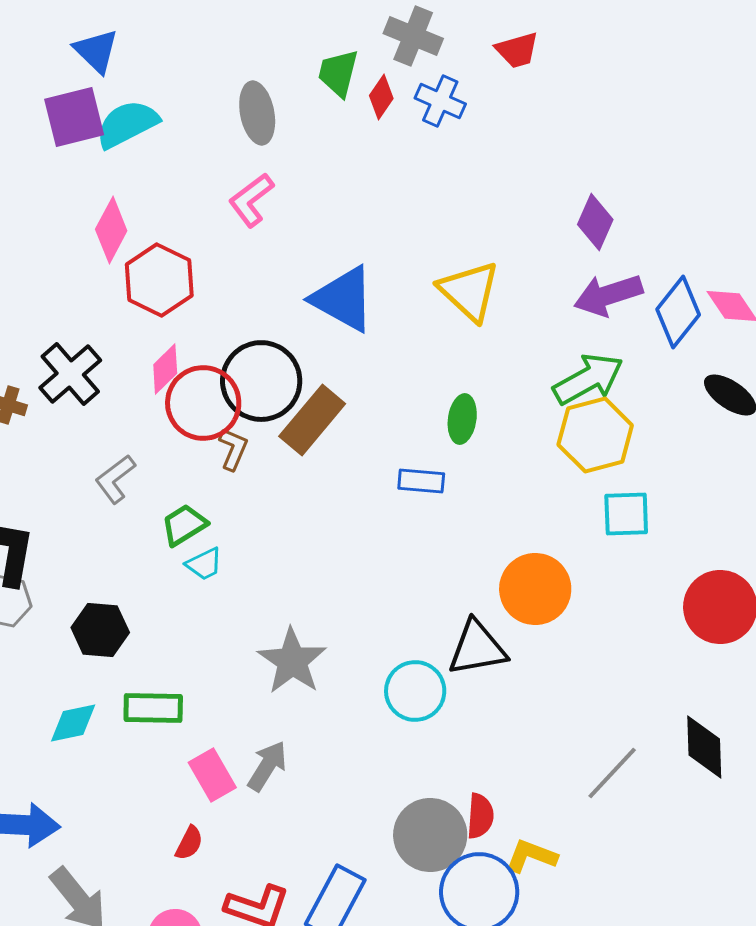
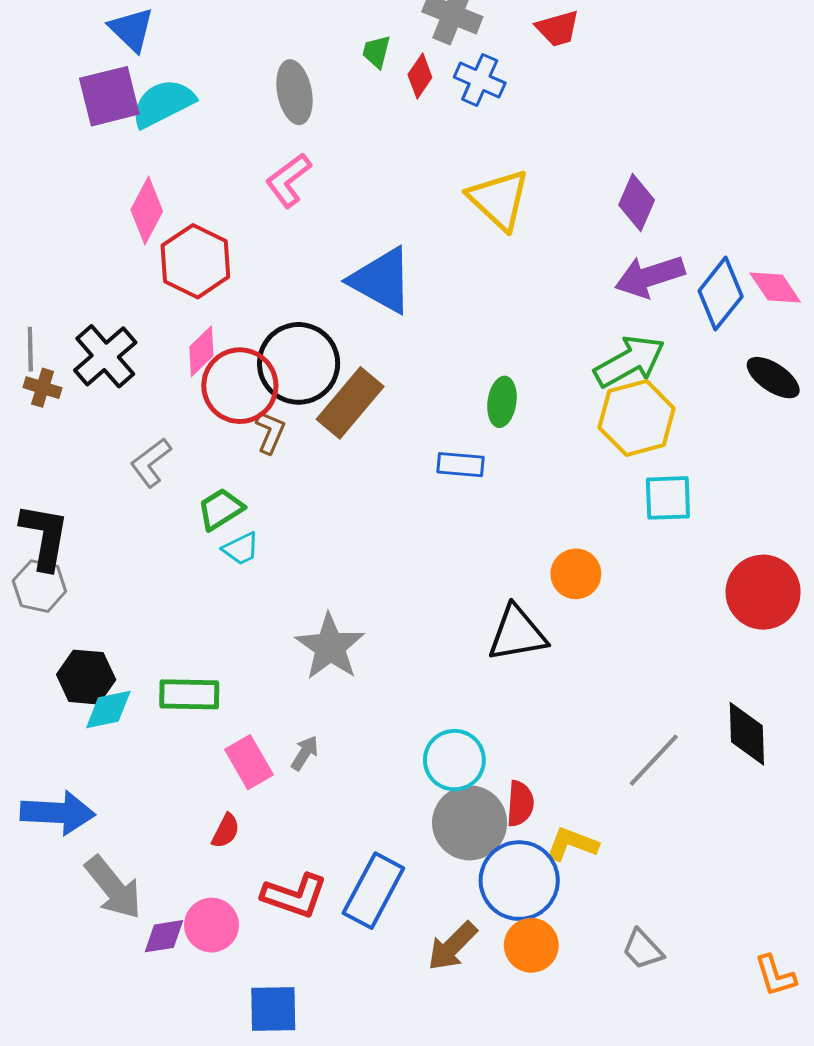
green trapezoid: (338, 73) -> (376, 52), size x0.7
yellow triangle: (469, 291) -> (499, 199), moved
orange circle: (535, 589) -> (576, 574), size x0.7
black hexagon: (100, 630) -> (86, 677), moved
cyan circle: (415, 691) -> (454, 760), moved
gray arrow: (267, 766) -> (305, 753), size x0.7

